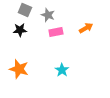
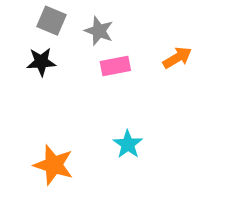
orange star: (19, 69) -> (54, 165), moved

